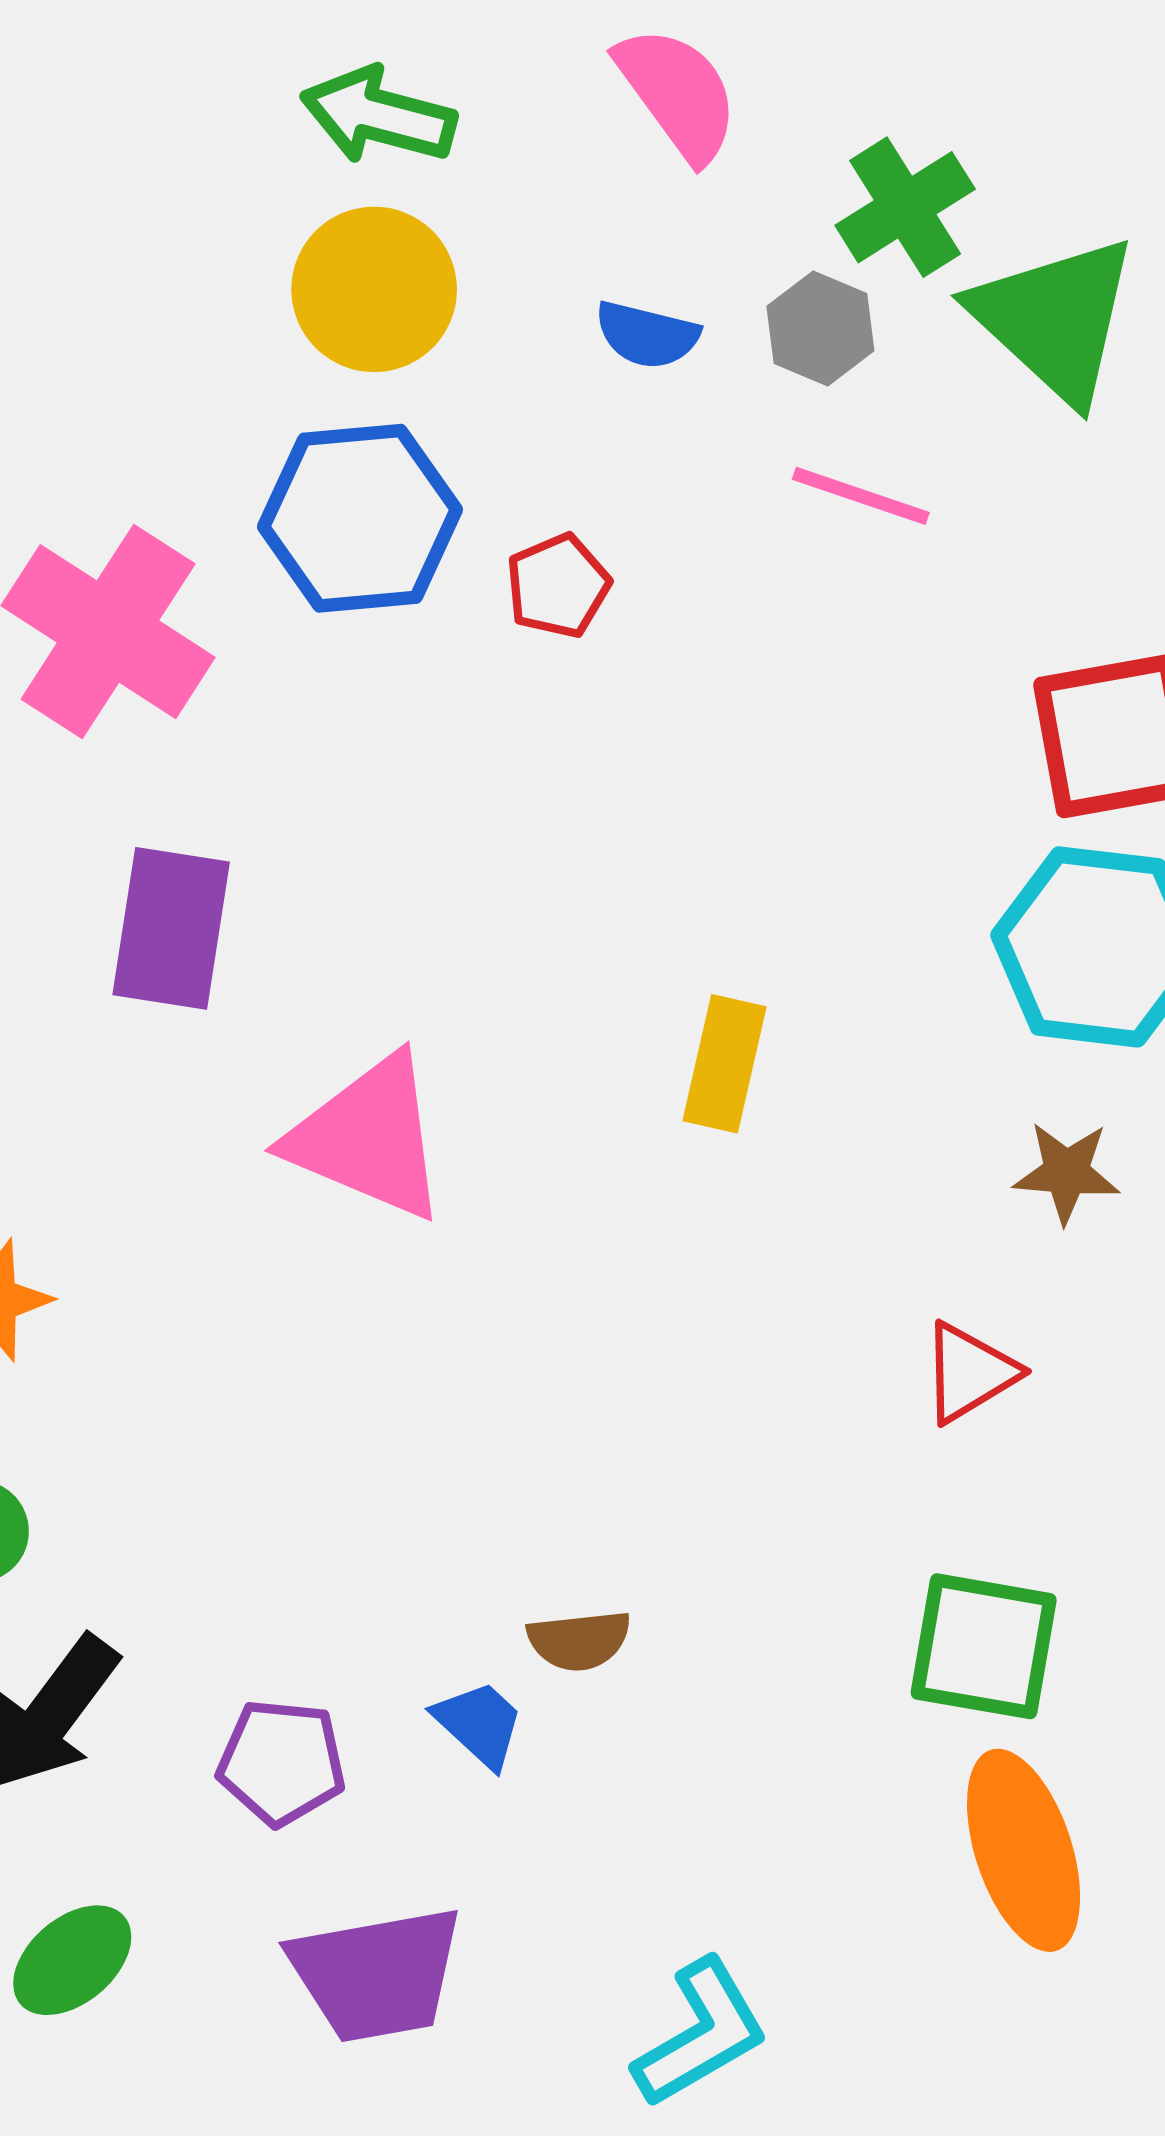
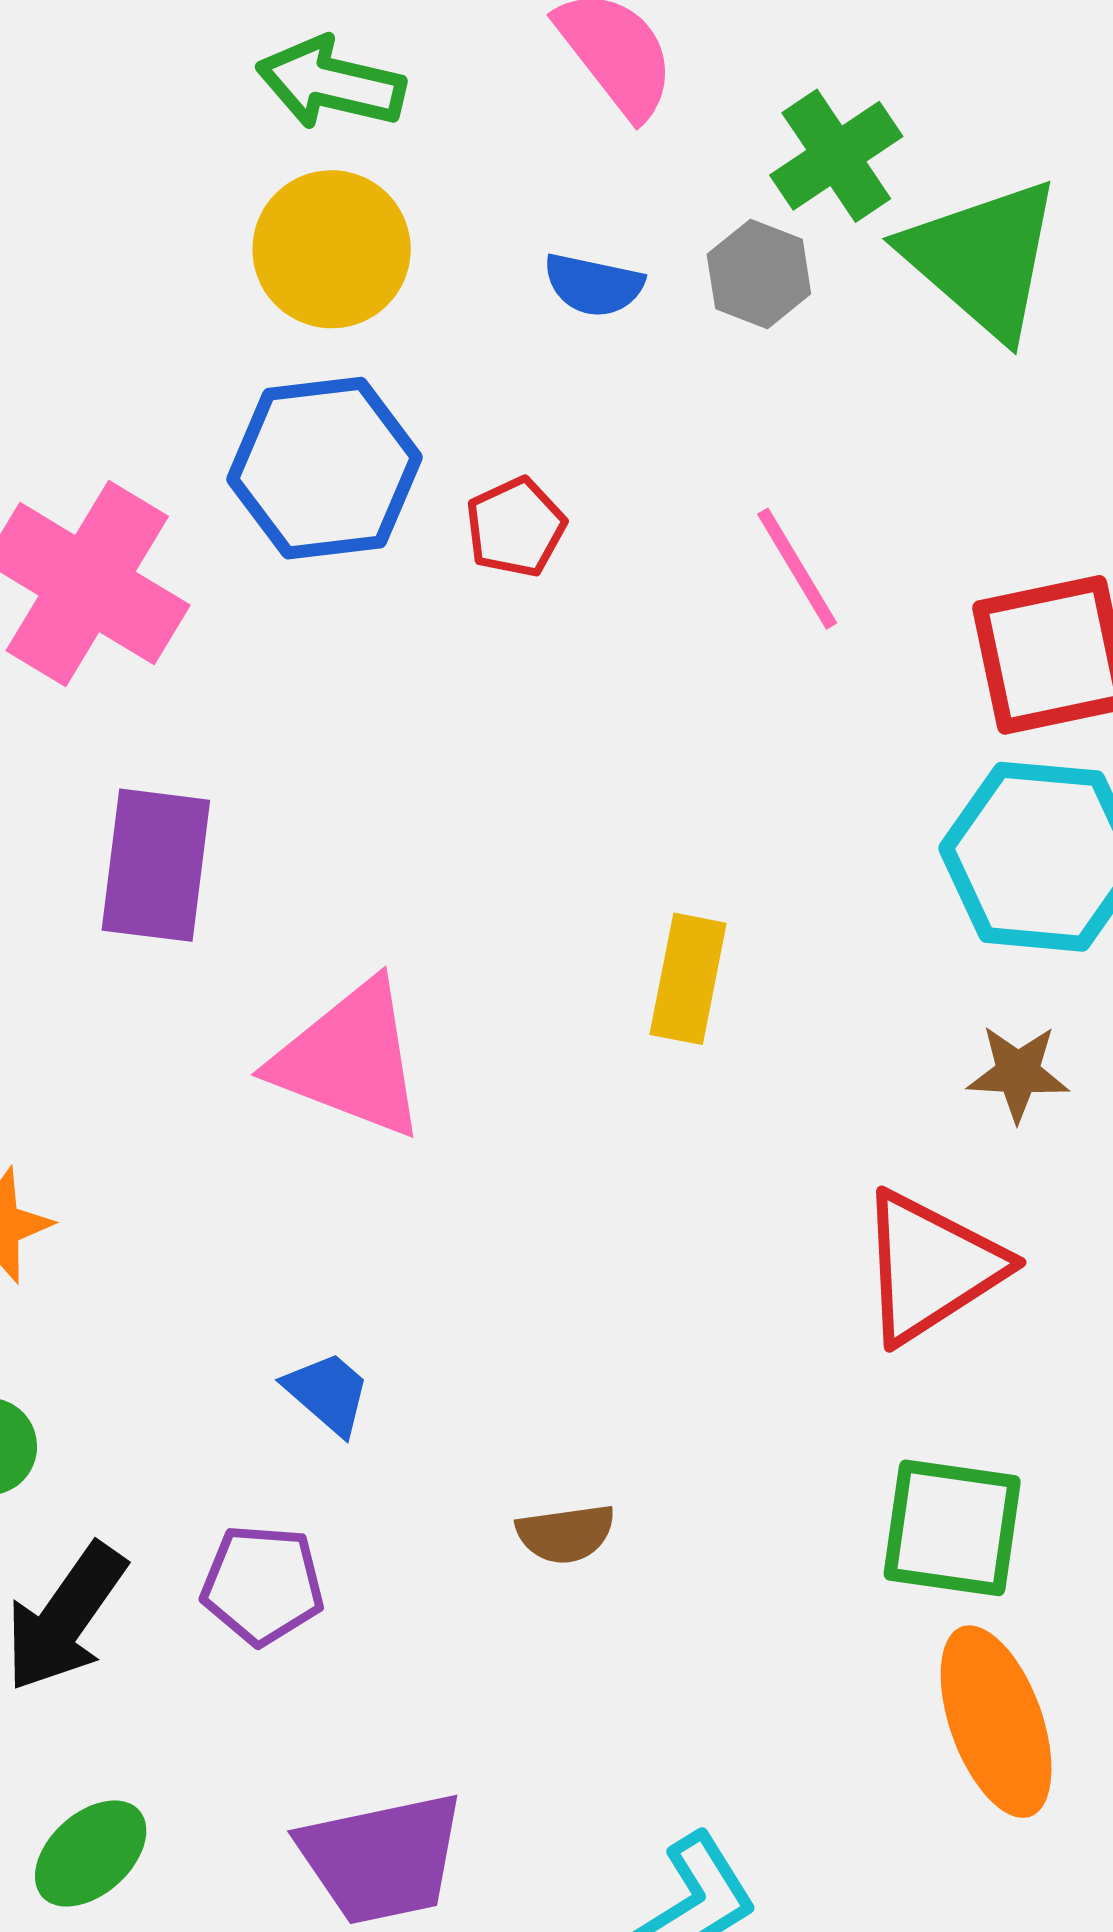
pink line: (861, 496) -> (797, 569), moved, turned 42
red triangle: (969, 1373) -> (931, 1267), size x1.6
blue trapezoid: (479, 1724) -> (328, 1393), moved
purple pentagon: (282, 1762) -> (263, 1585), moved

